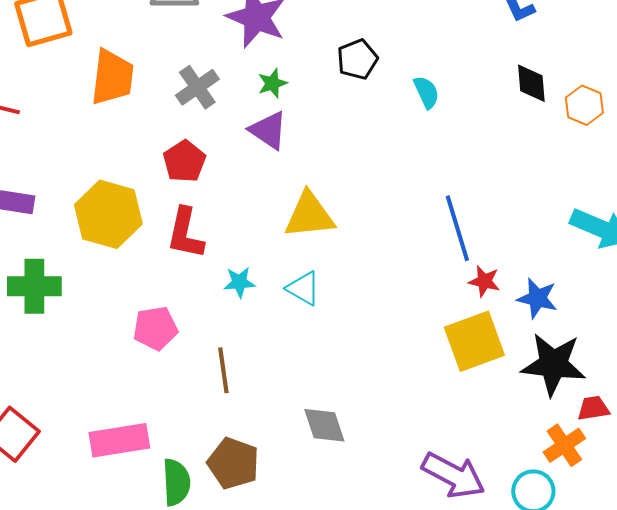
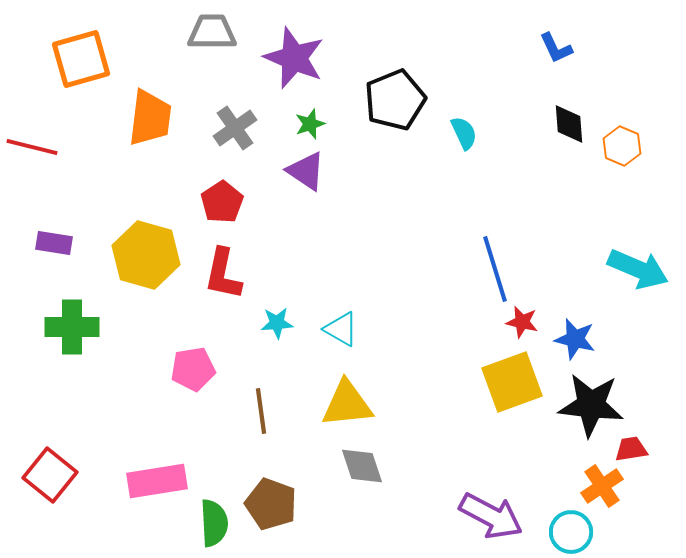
black pentagon: (357, 59) -> (395, 100), size x1.5
yellow triangle: (309, 215) -> (347, 404), moved

